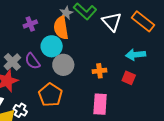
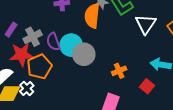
cyan circle: (52, 46) -> (71, 45), moved
orange cross: (99, 71) -> (119, 71), turned -32
orange pentagon: (50, 95) -> (39, 67), moved

